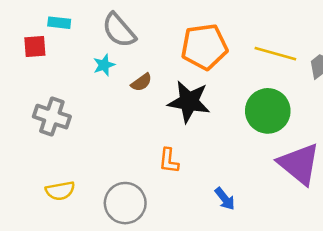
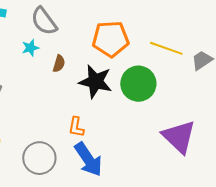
brown semicircle: (141, 82) -> (59, 64), turned -42
green circle: (268, 111) -> (138, 84), moved
blue arrow: (225, 199) -> (88, 159), moved, size x1.8

